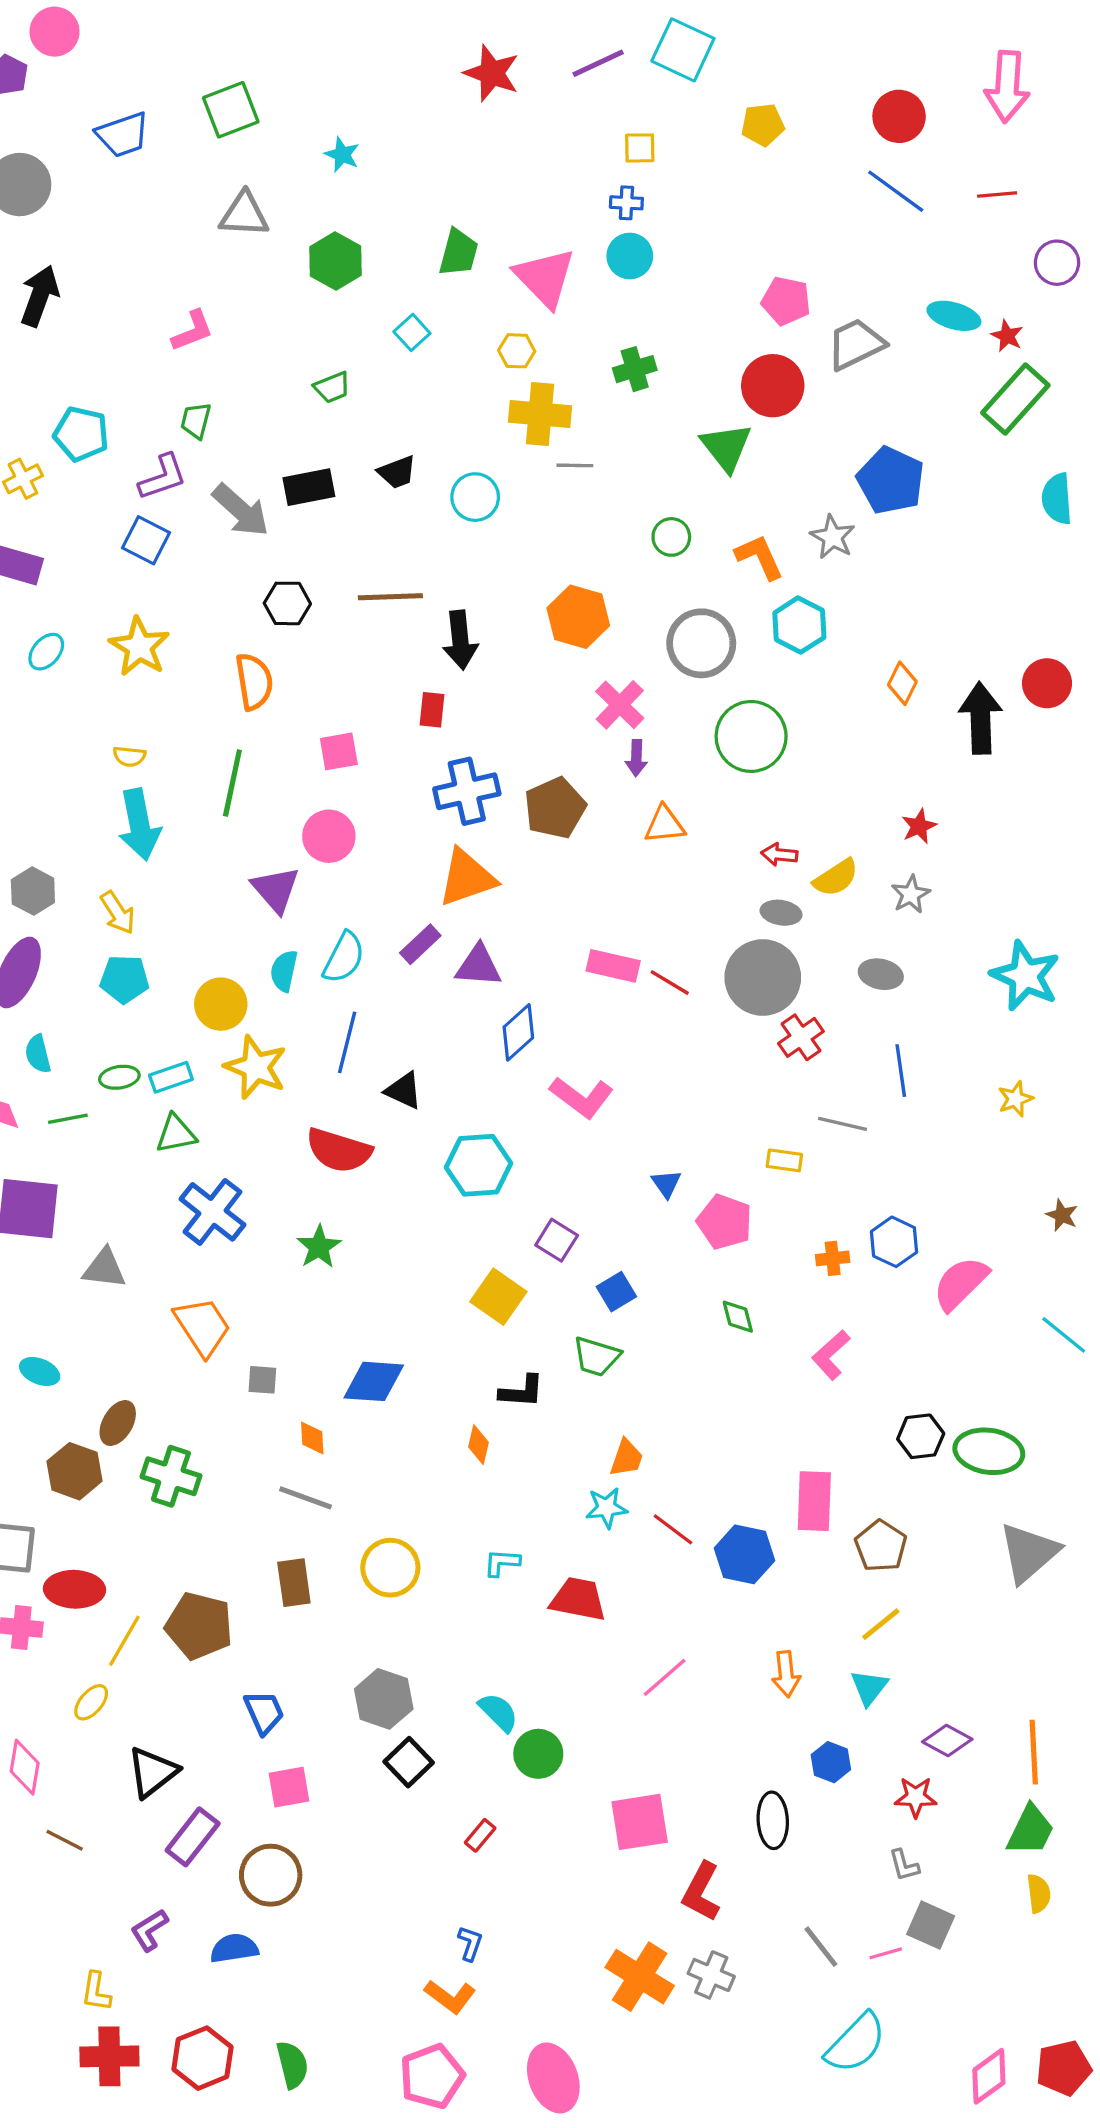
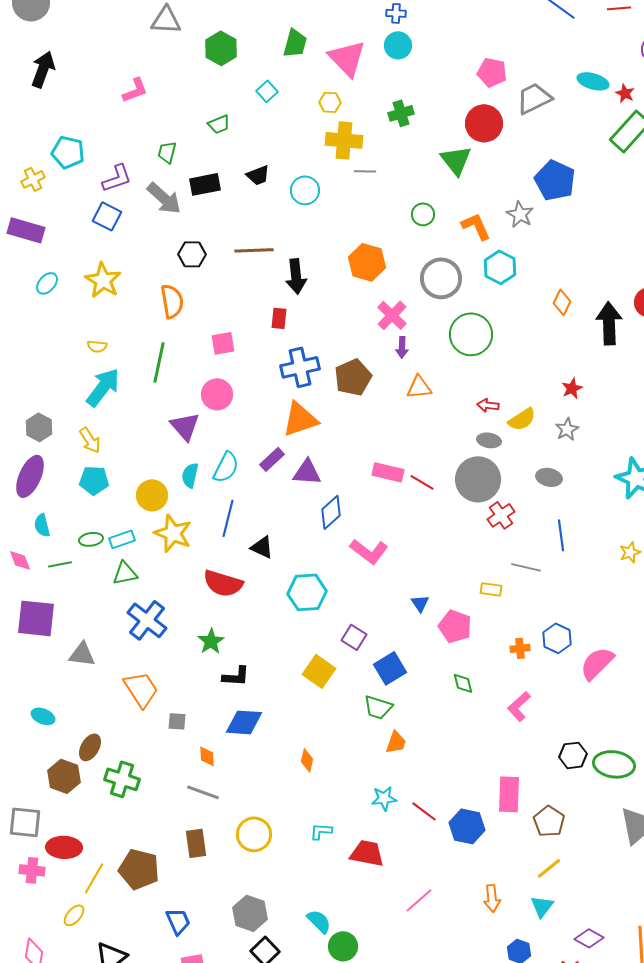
green trapezoid: (196, 421) -> (167, 152), moved
cyan arrow: (139, 825) -> (103, 387), turned -132
blue square: (616, 1292) -> (390, 668), size x1.4
black L-shape: (522, 1391) -> (236, 676), moved
orange trapezoid: (626, 1458) -> (396, 742), moved

